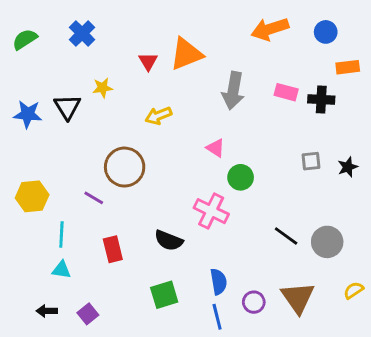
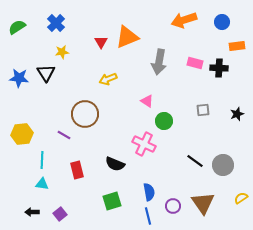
yellow star: (103, 88) -> (62, 52), moved
gray square: (311, 161) -> (203, 110), moved

